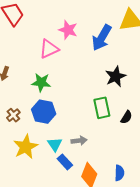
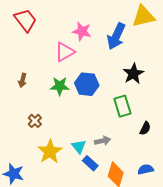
blue hexagon: (44, 112) -> (87, 84), moved
black semicircle: (126, 117) -> (145, 128), moved
blue semicircle: (119, 173) -> (146, 169), turned -98

